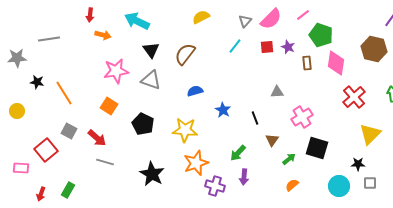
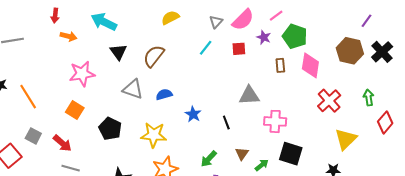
purple star: (288, 47) -> (264, 37), moved
gray triangle: (151, 80) -> (133, 89), moved
gray triangle: (277, 92) -> (249, 95), size x1.5
pink cross: (302, 117) -> (275, 121), turned 35
brown triangle: (272, 140) -> (242, 154), moved

